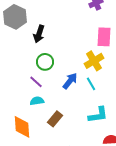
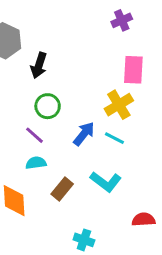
cyan line: (91, 84) -> (114, 138), turned -32
cyan L-shape: (98, 115) -> (106, 182), moved, turned 45

